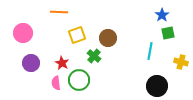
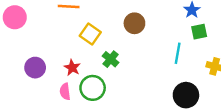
pink circle: (23, 33) -> (15, 17), moved
yellow square: (77, 35) -> (90, 34), turned -36
brown circle: (108, 38) -> (134, 23), moved

